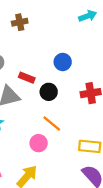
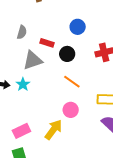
pink circle: (39, 143) -> (71, 110), moved

